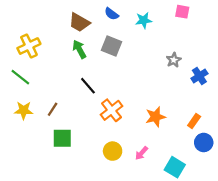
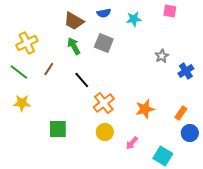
blue semicircle: (111, 14) -> (104, 13), turned -48
brown line: (53, 109) -> (49, 69), moved
yellow circle: (113, 151) -> (105, 132), moved

